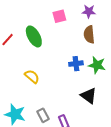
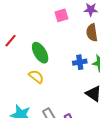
green ellipse: (34, 36) -> (40, 53), moved

